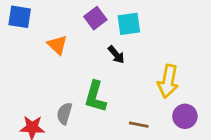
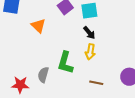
black arrow: (116, 55) -> (89, 33), moved
yellow arrow: (168, 81) -> (90, 52), moved, size x0.7

